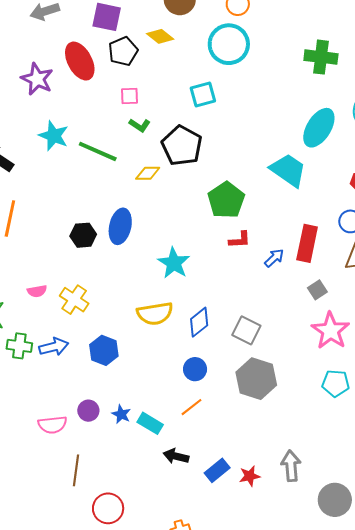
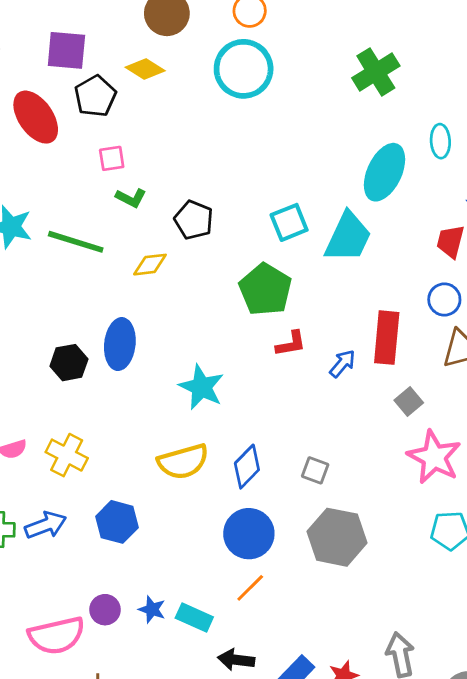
green cross: (321, 57) -> (376, 72), turned -32
cyan square: (203, 94) -> (289, 222), moved
black pentagon: (182, 146) -> (194, 220), size x0.7
cyan trapezoid: (288, 170) -> (348, 237), turned 87
gray square: (246, 330) -> (315, 470), size x0.7
blue circle: (195, 369) -> (249, 534), size x1.5
pink semicircle: (52, 425) -> (57, 635), size x1.4

